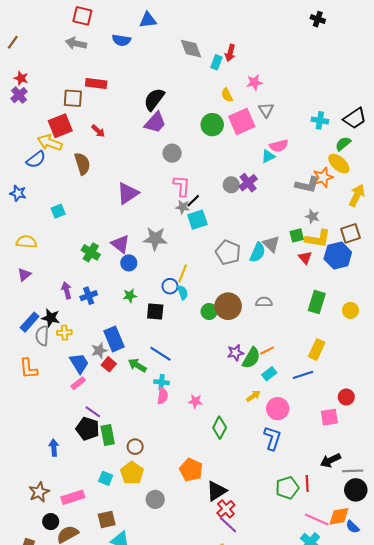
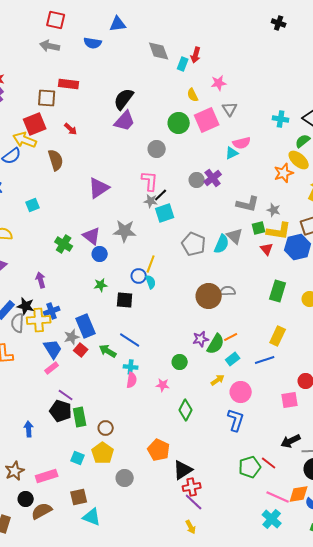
gray circle: (172, 153) -> (157, 149), moved
gray L-shape: (307, 185) -> (248, 204), moved
blue cross: (89, 296) -> (52, 311), moved
brown circle: (228, 306) -> (209, 296), moved
green circle: (209, 311) -> (180, 362), moved
yellow cross: (64, 333) -> (39, 320), size x1.6
red line: (307, 484) -> (269, 463), turned -49
red cross: (226, 509) -> (192, 487), turned 30

